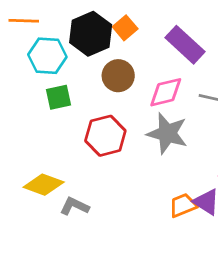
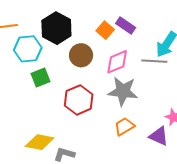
orange square: (125, 28) -> (105, 30), moved
purple rectangle: (185, 45) -> (126, 25), size x0.7
orange trapezoid: (183, 205) -> (124, 126), moved

